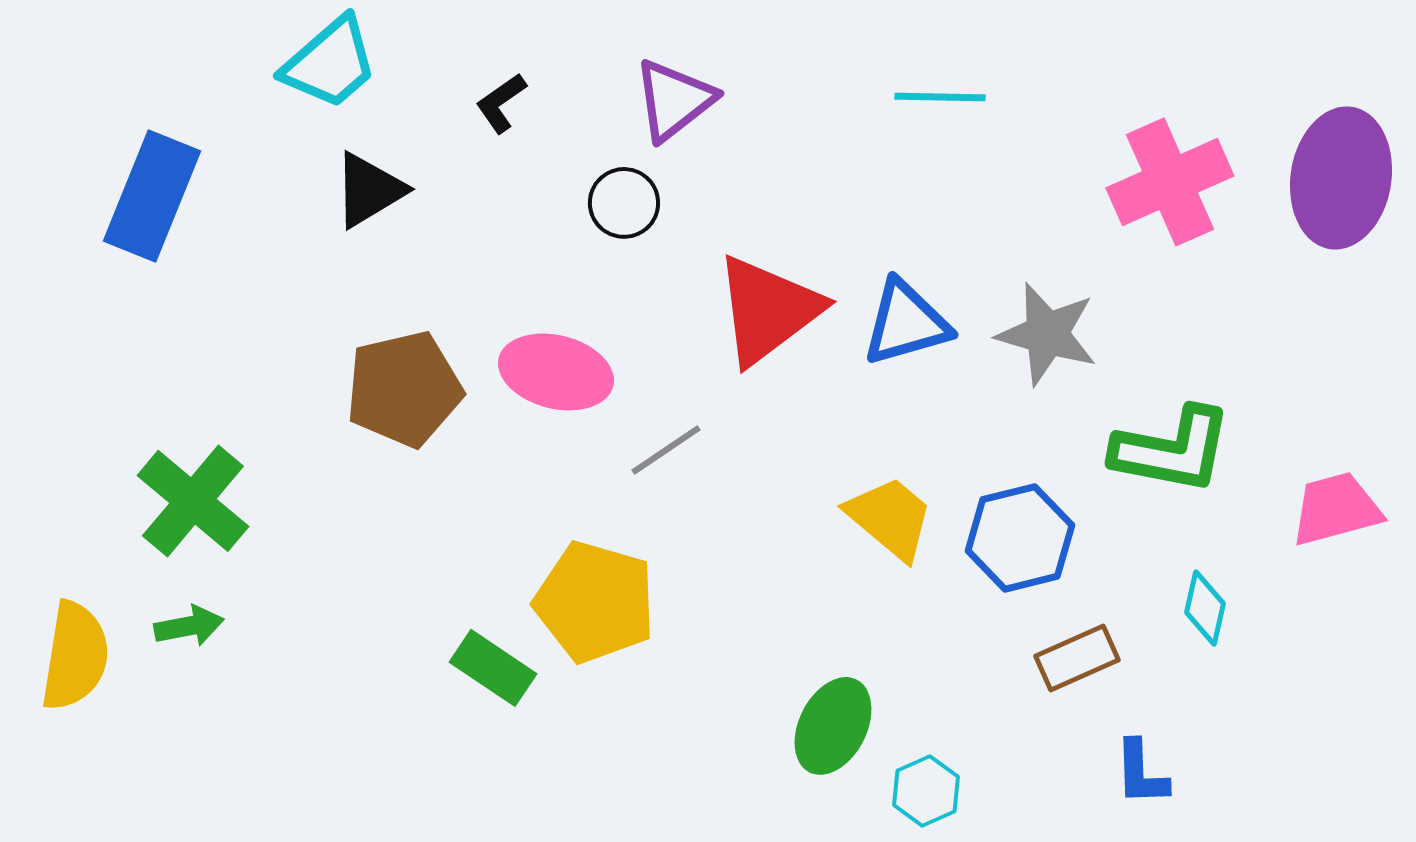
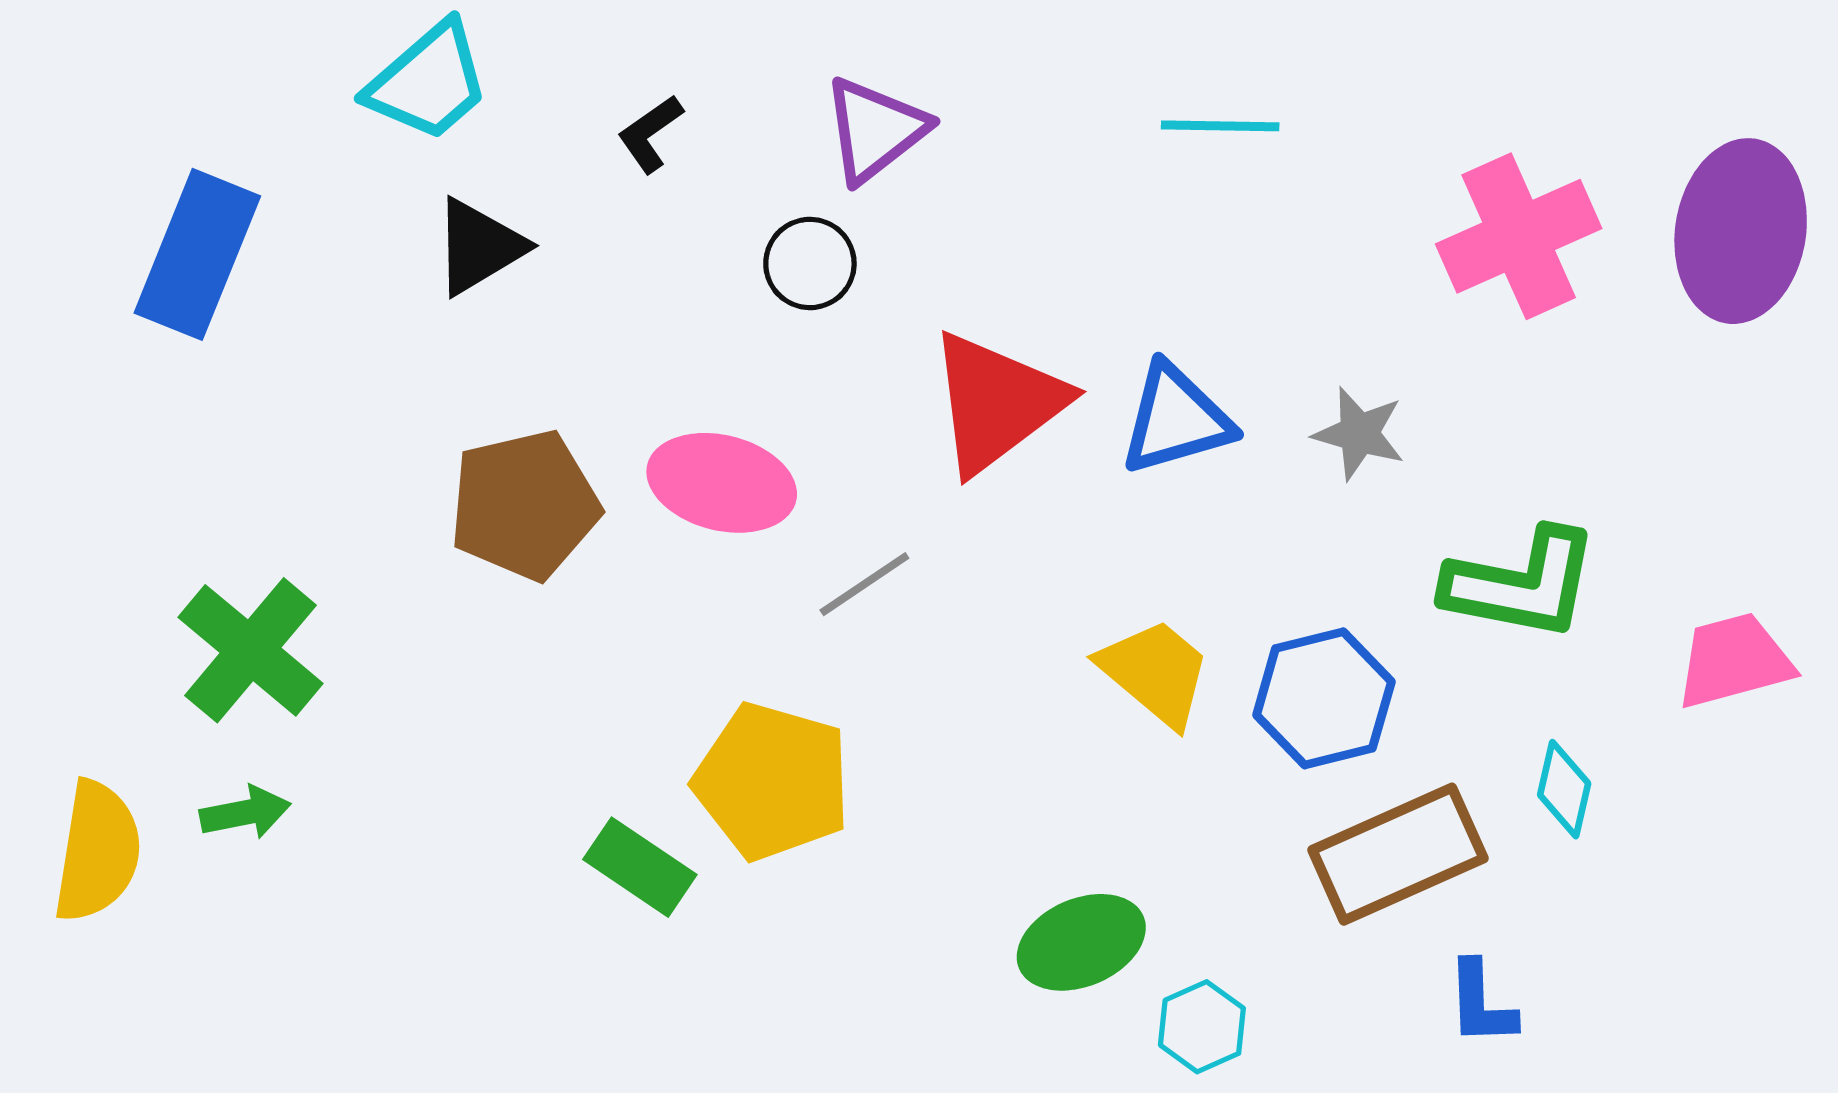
gray star: (1047, 334) -> (1359, 434), size x0.7
brown rectangle: (1077, 658) -> (1398, 854), size x1.6
green ellipse: (833, 726) -> (1081, 942), turned 40

